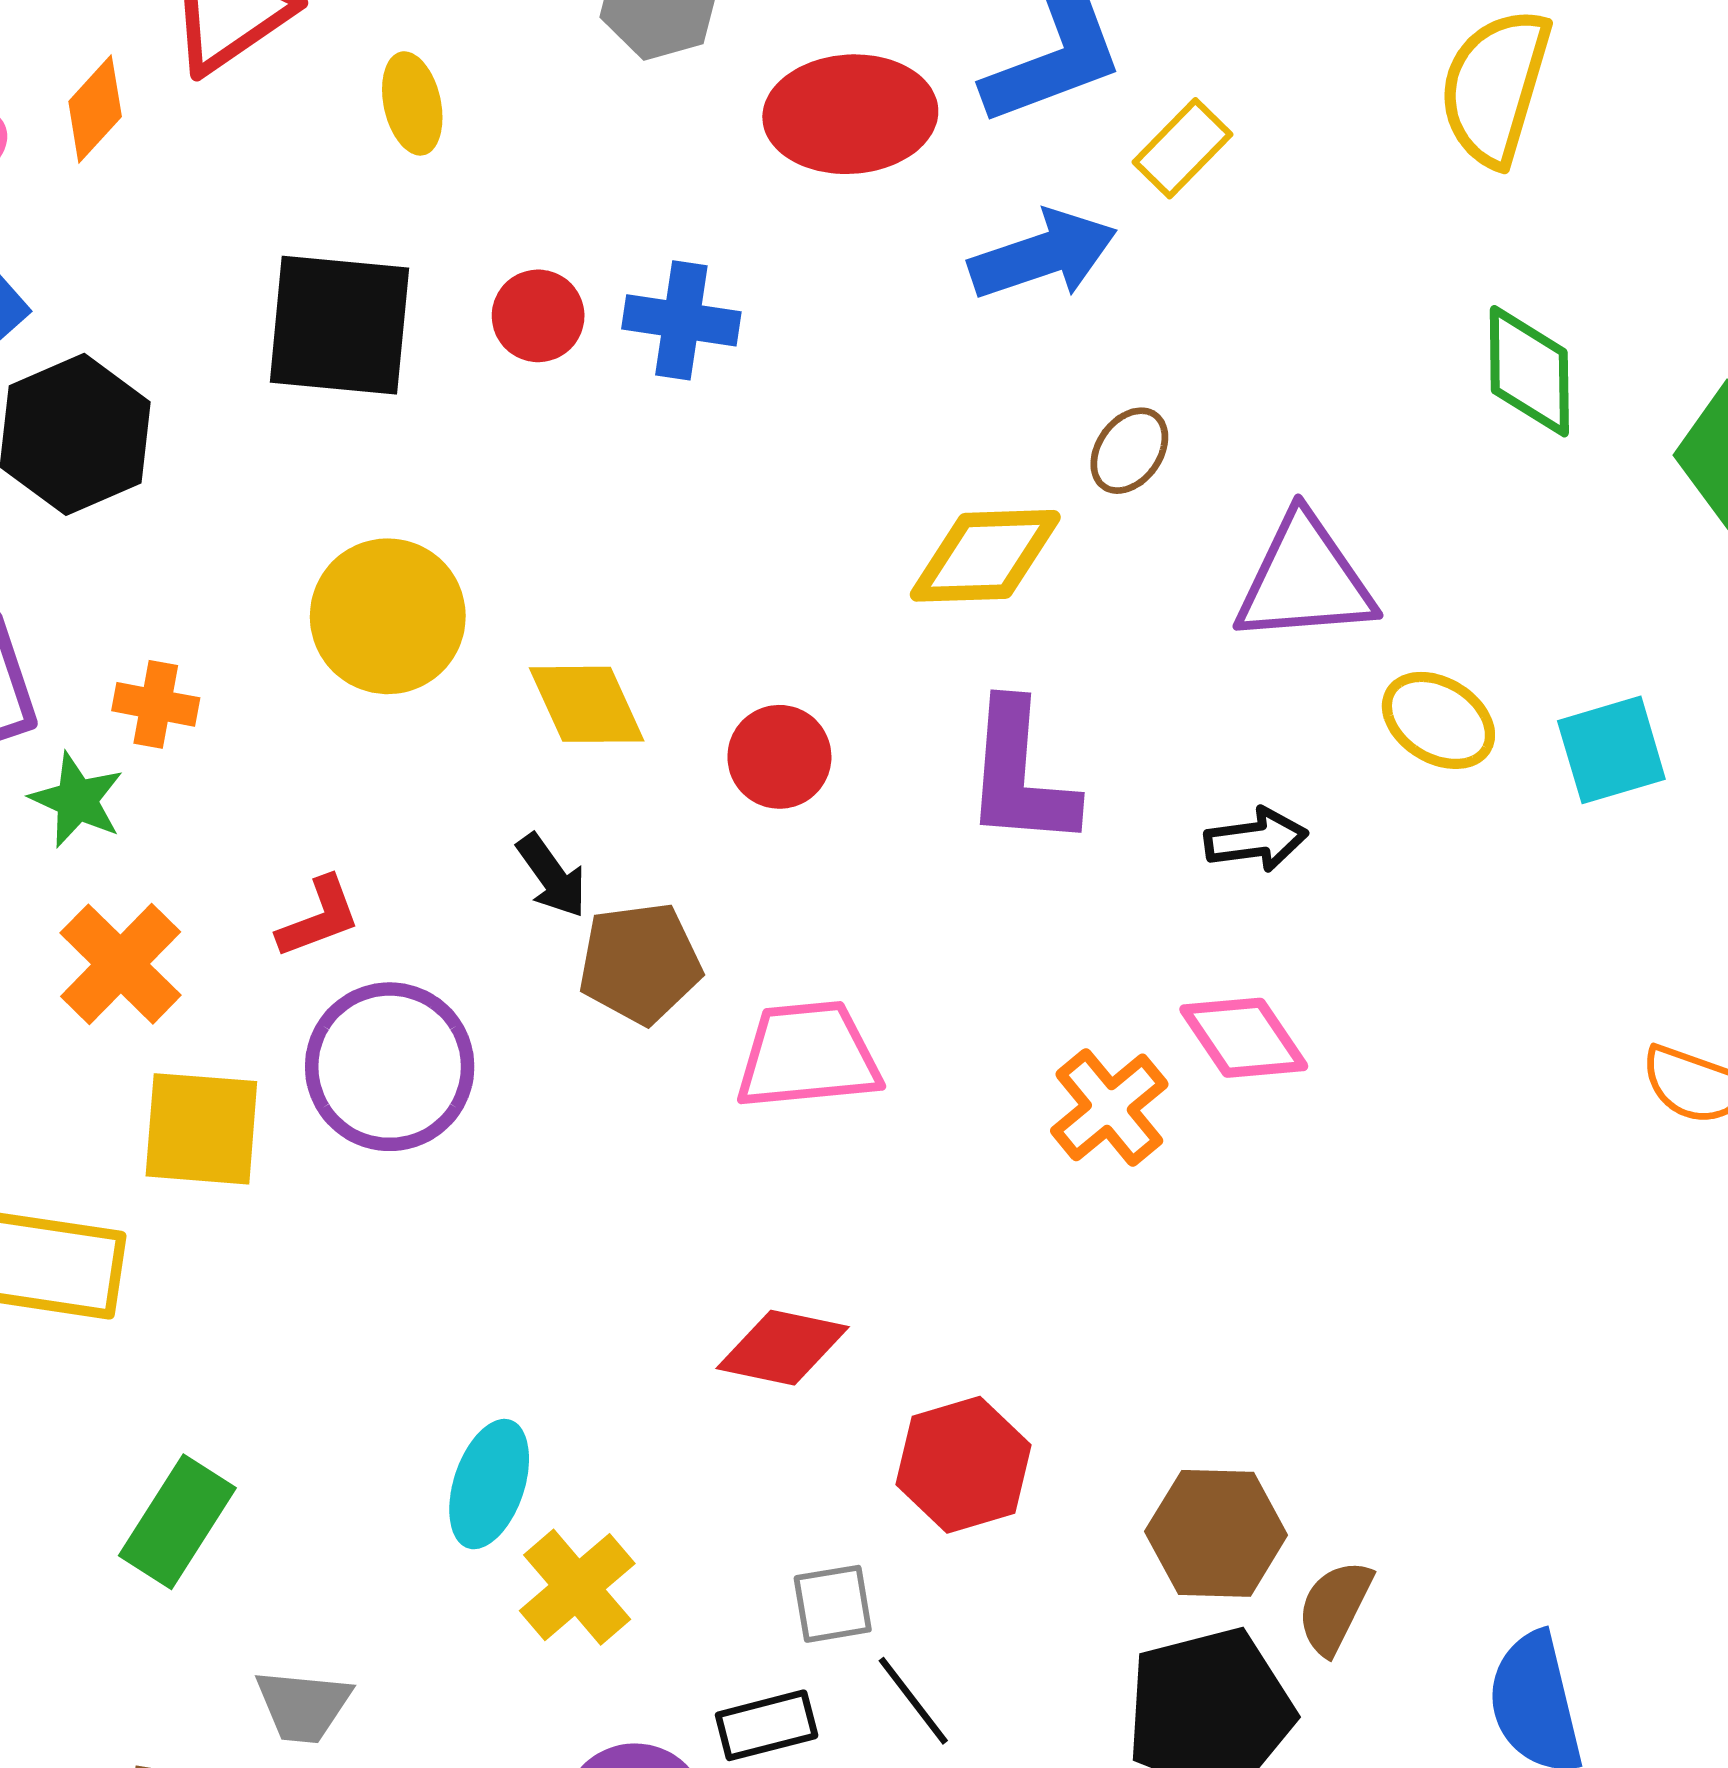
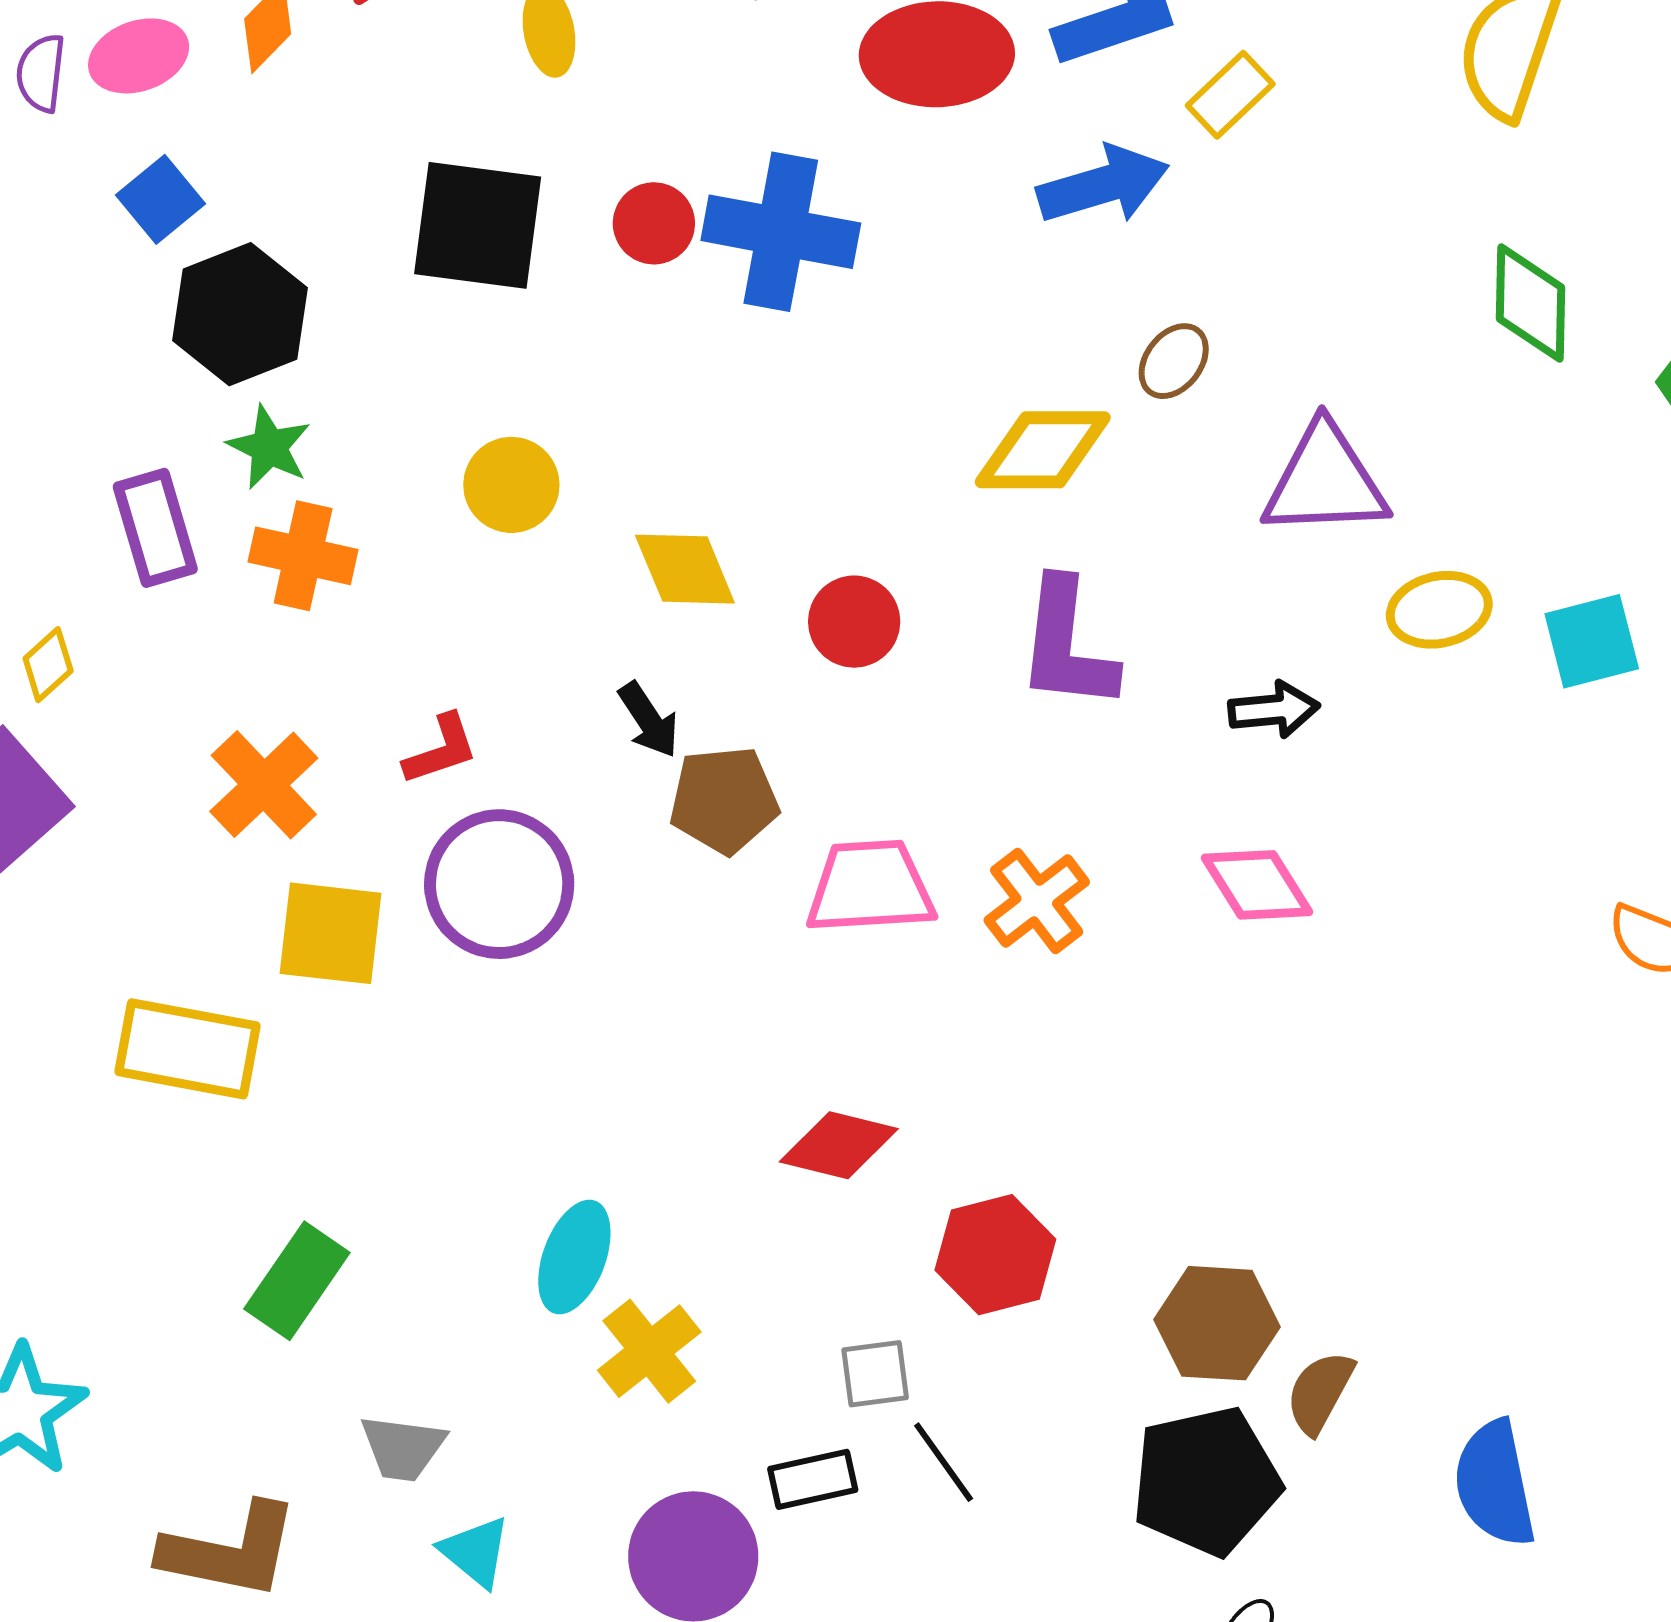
blue cross: (681, 320) -> (781, 232), size x1.5
yellow circle: (388, 616) -> (511, 485), size x0.7
orange cross: (156, 704) -> (303, 556), size x1.4
yellow ellipse: (1438, 720) -> (1439, 610), turned -46
green star: (77, 800) -> (269, 447), moved
orange cross: (1109, 1107) -> (1037, 901), moved

